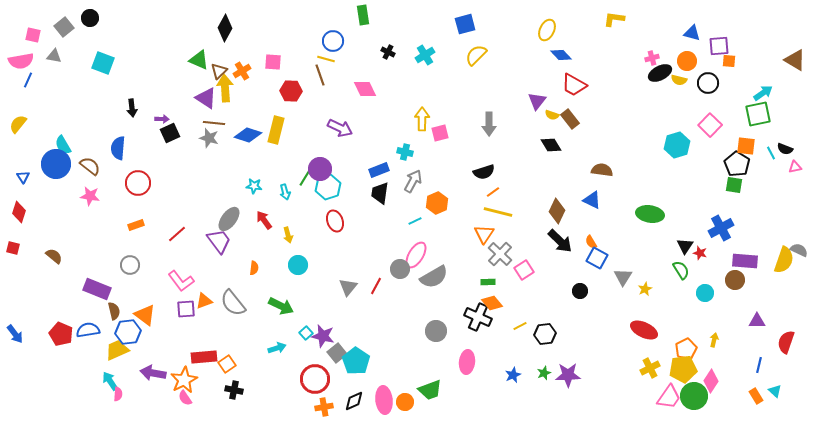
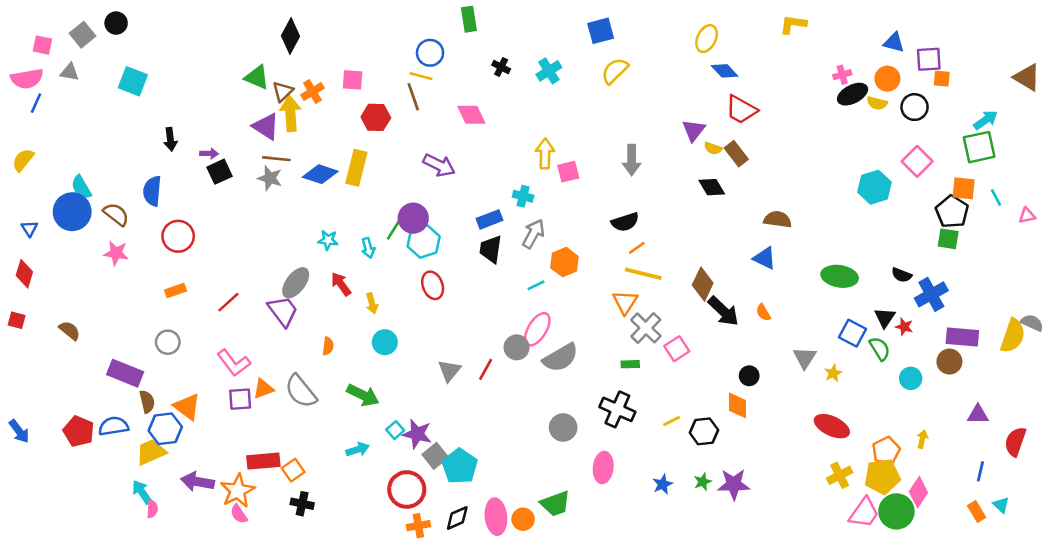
black semicircle: (785, 149) -> (902, 275), moved
brown diamond: (557, 211) -> (703, 284), moved
blue square: (597, 258) -> (853, 333), moved
orange diamond: (492, 303) -> (738, 405), moved, turned 40

